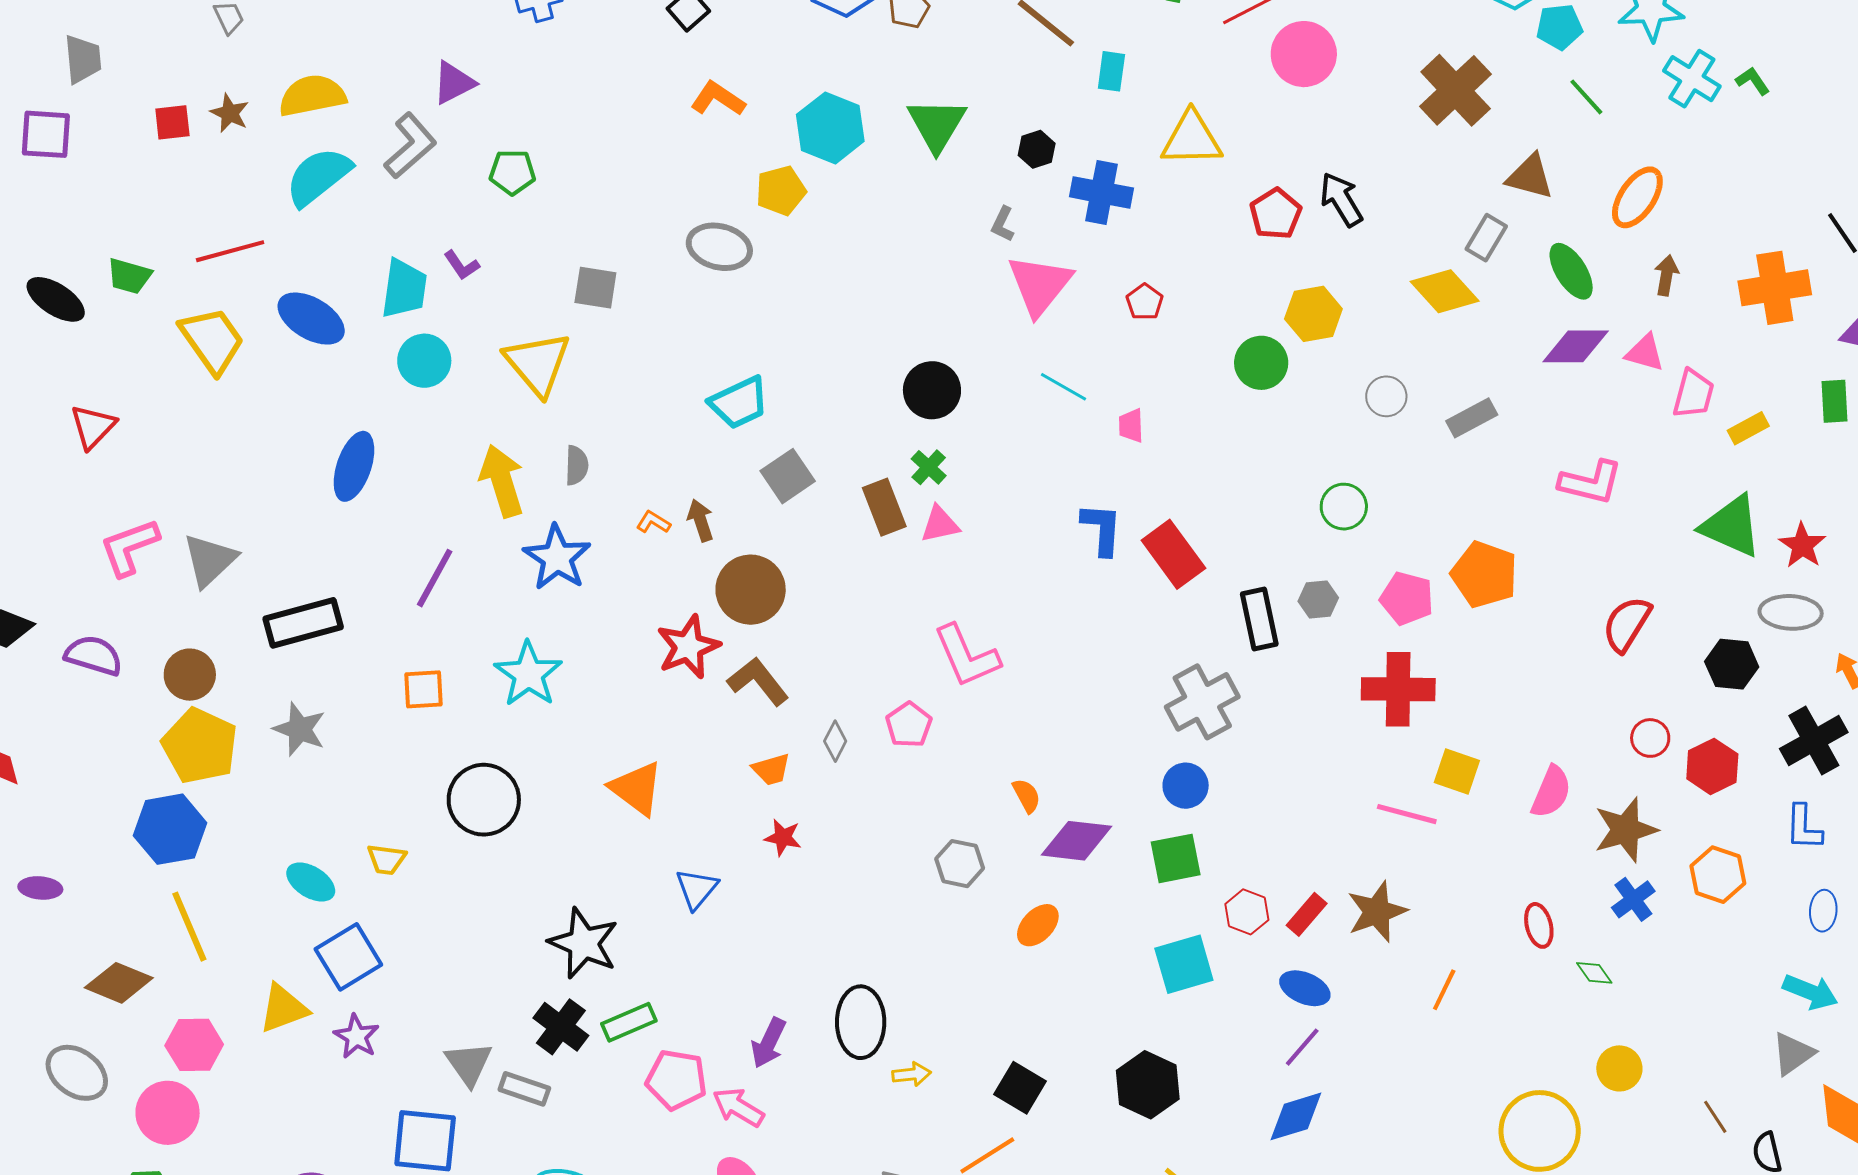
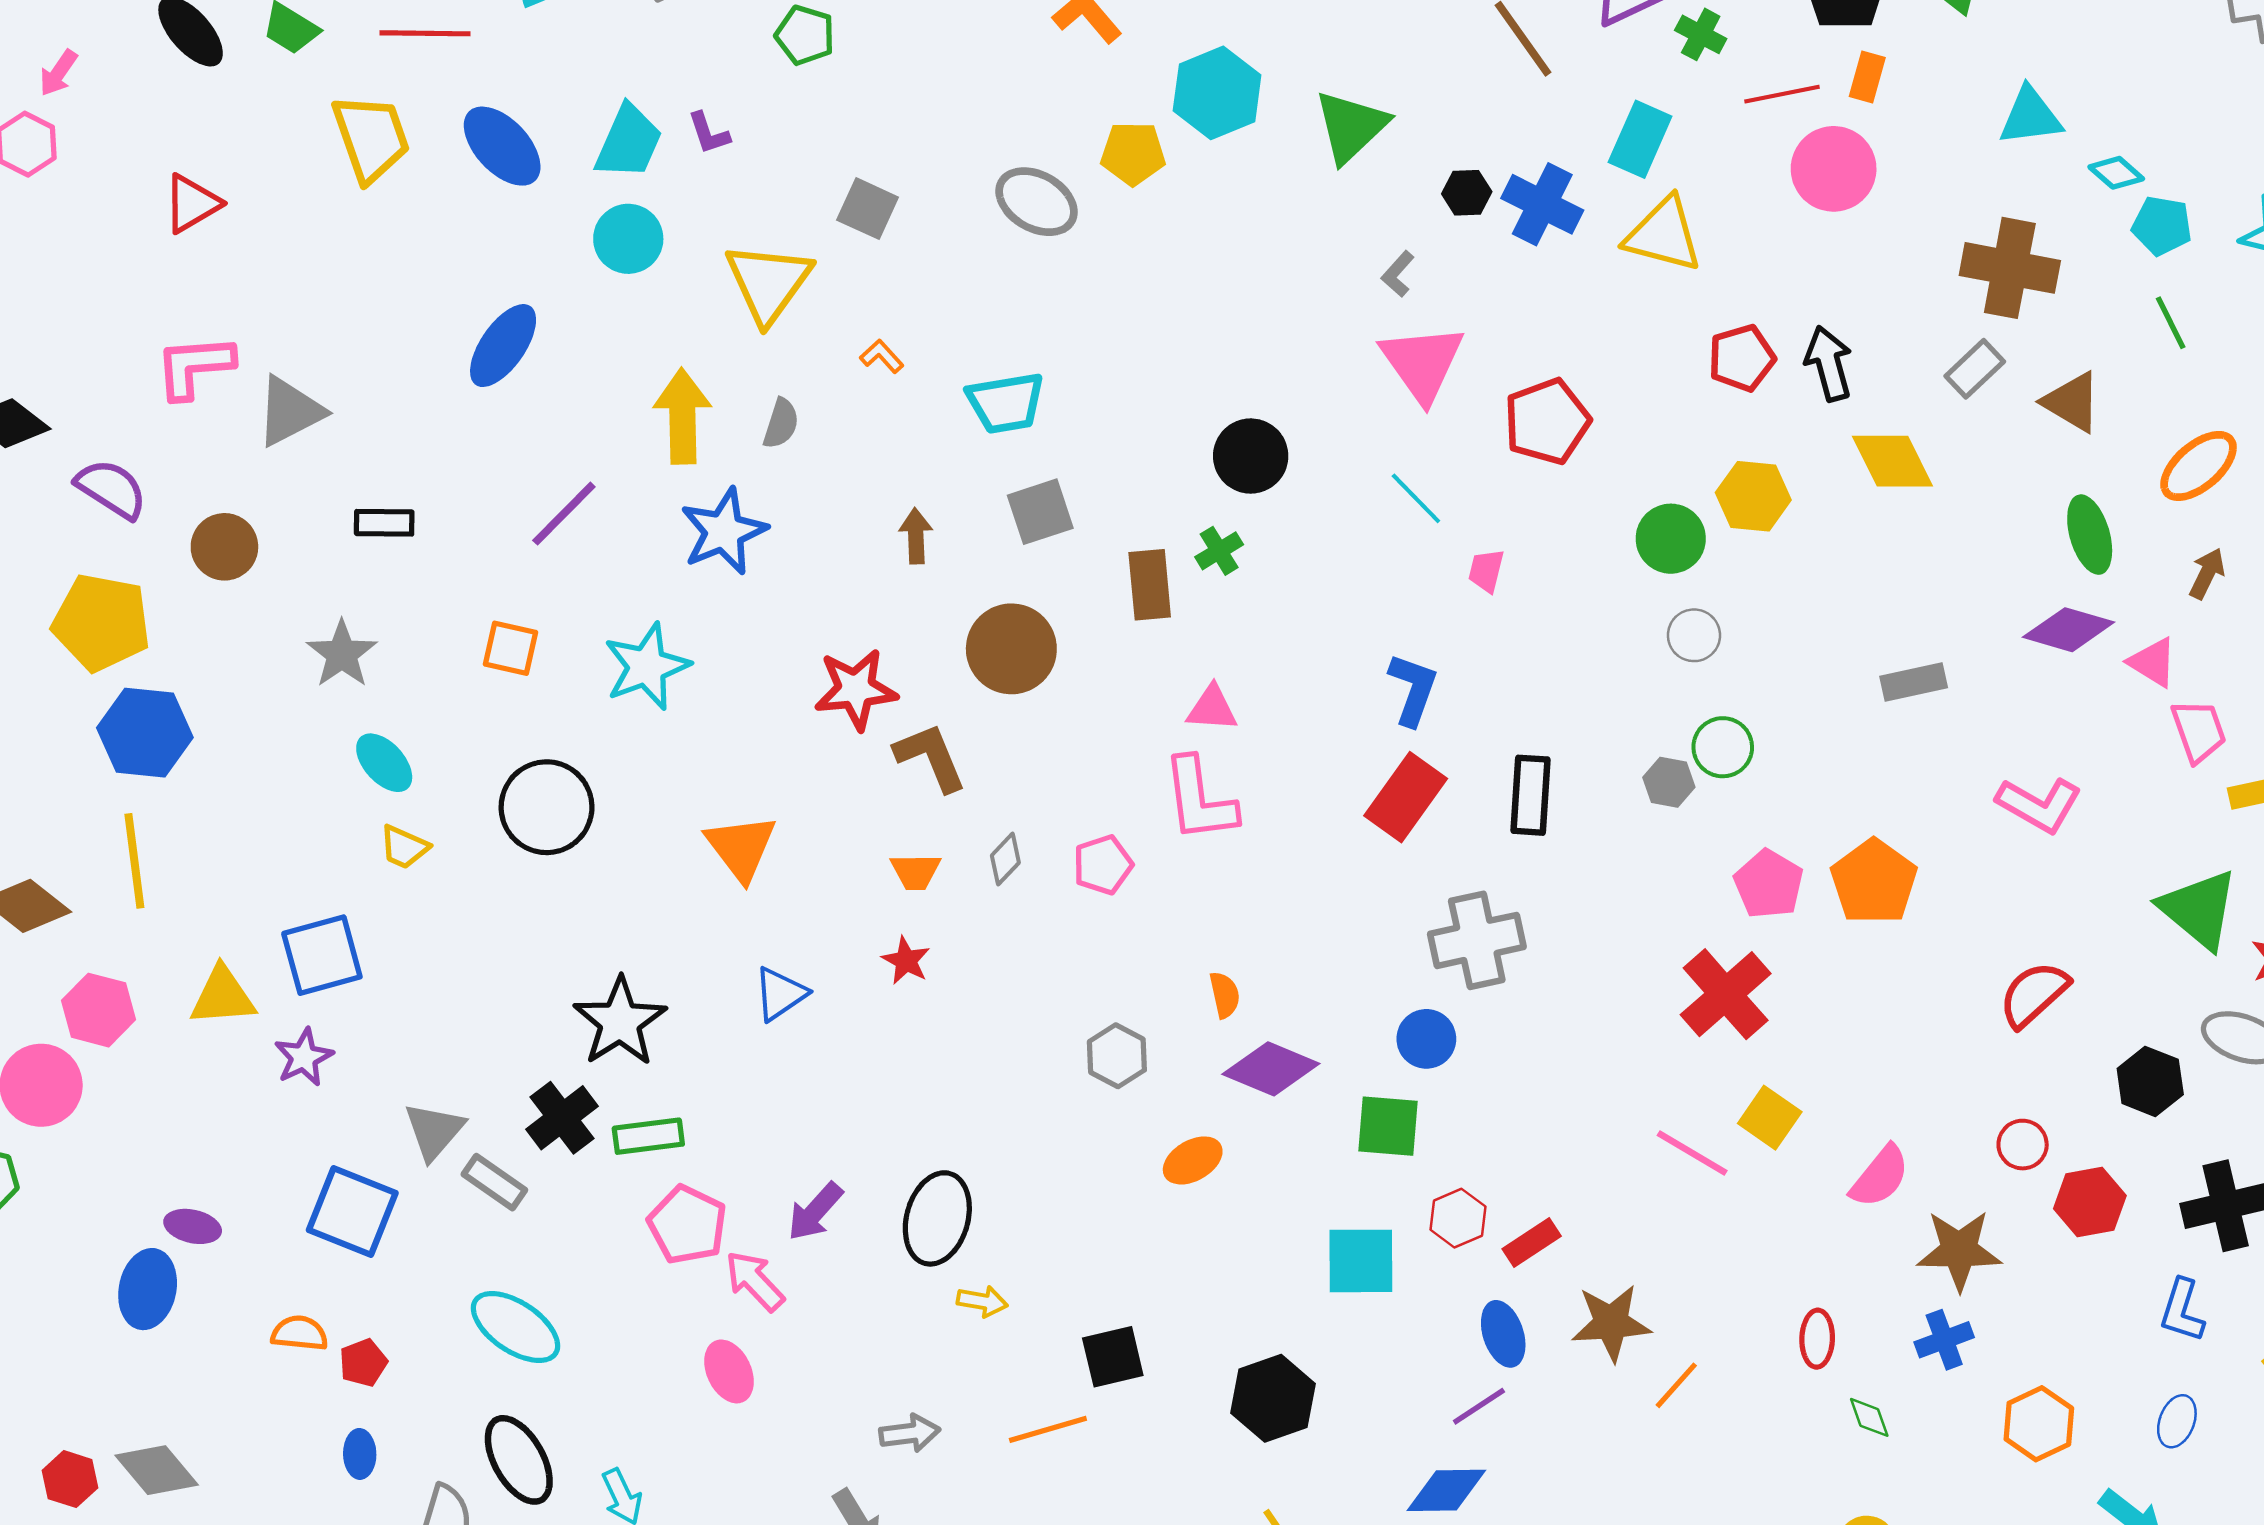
cyan rectangle: (1111, 71) -> (1640, 139), moved, size x1.4
brown cross: (1456, 90) -> (2010, 268), turned 38
blue cross: (1102, 192) -> (1542, 204), moved
gray rectangle: (1486, 238) -> (1975, 369), moved
pink triangle: (1040, 285) -> (1422, 363), turned -30
yellow diamond: (1445, 291) -> (1892, 461), moved
red pentagon: (1145, 302) -> (1547, 421), size x1.8
pink trapezoid: (1693, 394) -> (2199, 731), turned -50
gray circle: (1386, 396) -> (1694, 635), moved
orange L-shape: (653, 522) -> (882, 356), moved
pink triangle: (940, 524) -> (1212, 708), moved
red rectangle: (1173, 554) -> (1406, 797), moved, turned 56
brown circle: (751, 590) -> (1011, 649), moved
gray hexagon: (1318, 600) -> (1669, 782), moved
black rectangle: (1259, 619) -> (1531, 795), moved
black rectangle: (303, 623) -> (384, 523), size x0.6
red cross: (1398, 689) -> (1726, 994), turned 32
yellow pentagon: (200, 746) -> (101, 622), moved, turned -30
orange hexagon: (1718, 875) -> (2039, 1424), moved
cyan ellipse: (311, 882) -> (384, 763), moved
brown star: (1377, 912) -> (1611, 1323), moved
blue ellipse: (1305, 988) -> (1503, 1334), turned 33
black square: (1020, 1088) -> (1113, 1357), turned 30

